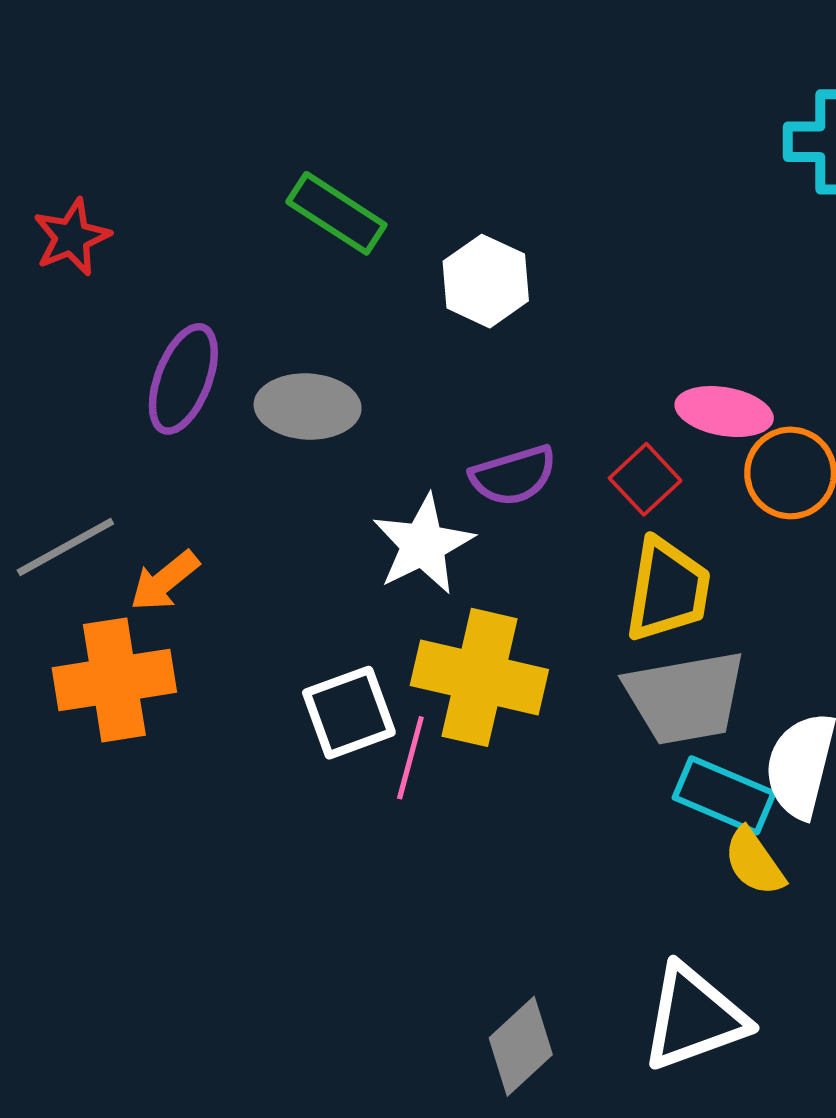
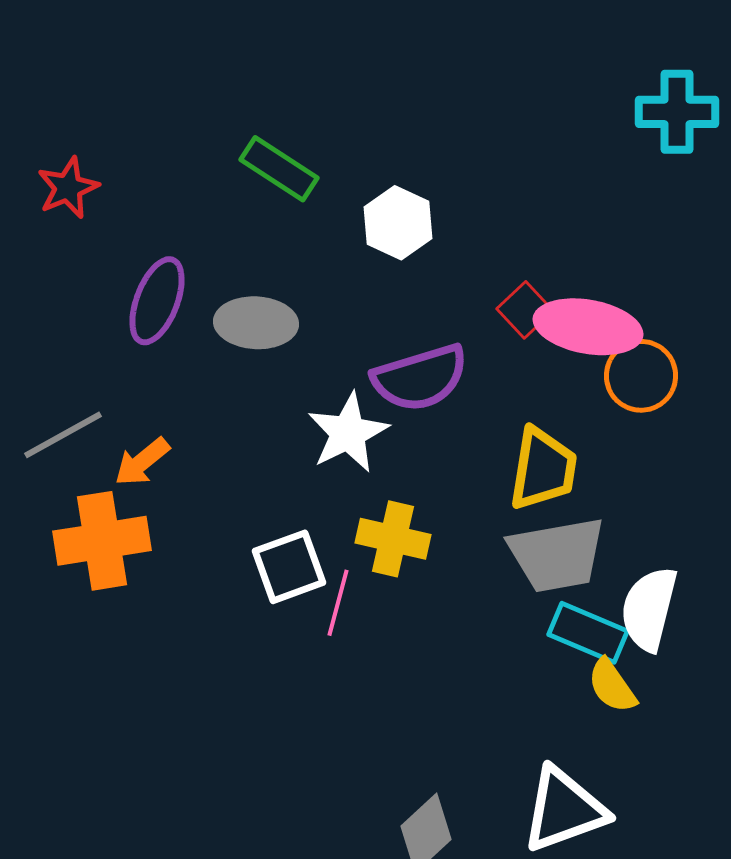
pink ellipse: (724, 412) -> (588, 327), size x1.4
purple semicircle: (513, 475) -> (420, 378), size x1.4
red square: (645, 479) -> (525, 310), moved
yellow cross: (479, 677) -> (393, 539), size x0.7

